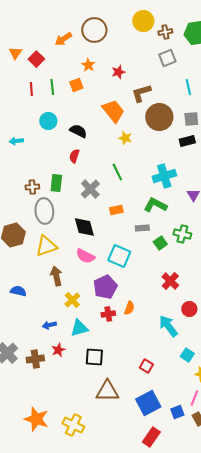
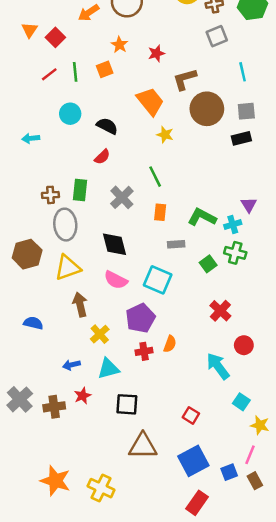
red line: (31, 89) -> (49, 74), turned 56
red semicircle: (74, 156) -> (102, 157), turned -152
cyan cross: (164, 176) -> (233, 225), moved, size x0.6
orange rectangle: (116, 210) -> (160, 212), moved, turned -72
gray rectangle: (142, 228) -> (176, 244), moved

